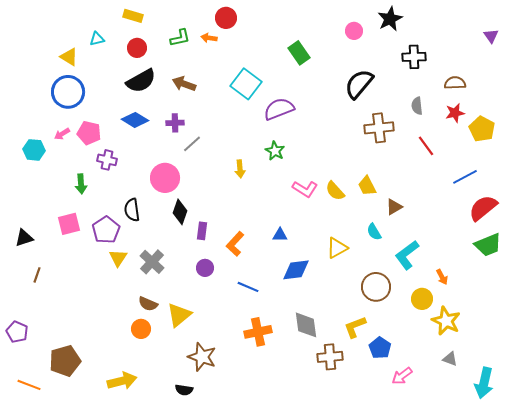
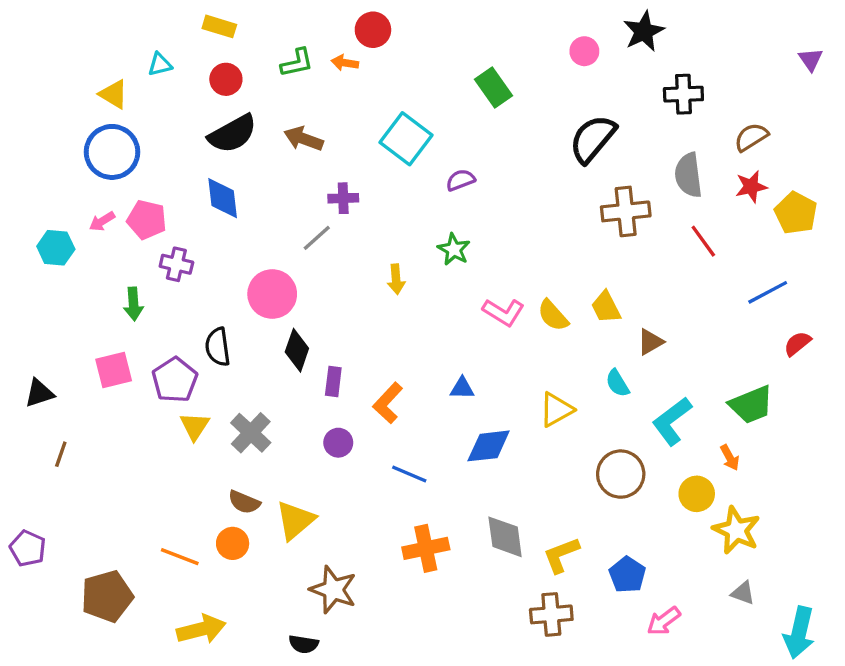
brown semicircle: (455, 83) -> (751, 137), turned -30
gray semicircle: (417, 106) -> (688, 175), size x1.5
purple semicircle: (279, 109) -> (460, 180), size x0.6
blue diamond: (135, 120) -> (223, 198), turned 52
purple cross: (175, 123) -> (343, 198), moved
red semicircle: (483, 208) -> (797, 344), size x0.6
green trapezoid: (488, 245) -> (751, 405), moved
yellow L-shape: (355, 327) -> (561, 555), moved
brown cross: (330, 357) -> (551, 614), moved
orange line: (29, 385) -> (180, 557), moved

